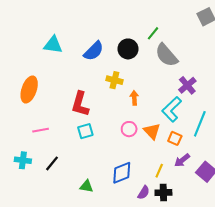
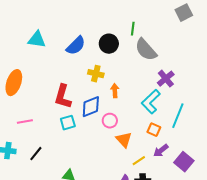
green line: (153, 33) -> (133, 29), turned -32
orange triangle: (152, 131) -> (124, 140), moved
yellow line: (159, 171) -> (139, 161), turned 32
blue diamond: (122, 173) -> (91, 107), moved

